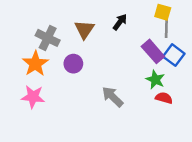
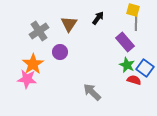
gray cross: (48, 38) -> (39, 31), turned 30
blue square: (174, 55) -> (145, 68), moved
orange star: (35, 64) -> (33, 64), moved
gray arrow: (113, 97) -> (92, 92), moved

